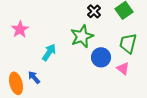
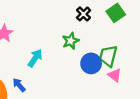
green star: (82, 36) -> (71, 41), size x0.7
green trapezoid: (128, 43) -> (108, 56), moved

